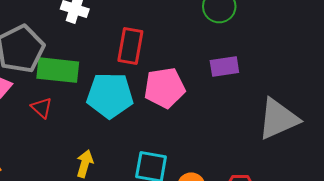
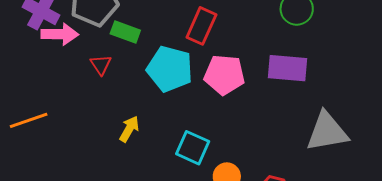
purple rectangle: (224, 67) -> (287, 68), size x1.4
green rectangle: (58, 70) -> (125, 32), size x0.7

